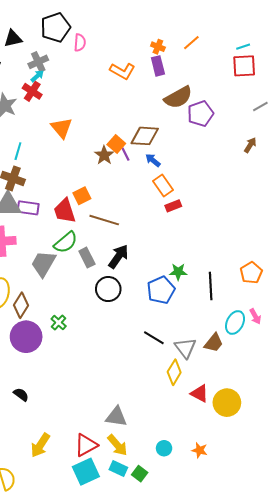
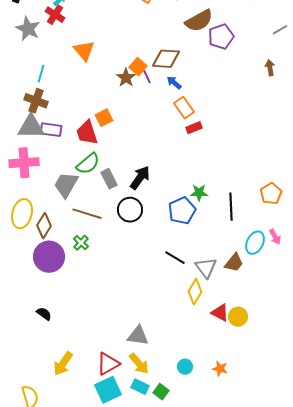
brown arrow: (250, 145) -> (270, 68), turned -42
brown line: (104, 220) -> (87, 214), moved
yellow circle: (227, 403) -> (238, 317), moved, size x0.7

